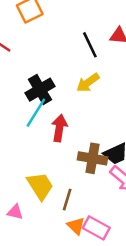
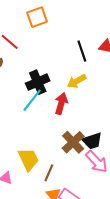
red arrow: (59, 128) -> (61, 104), moved
brown cross: (92, 158) -> (73, 142), turned 30

